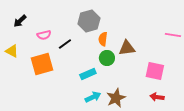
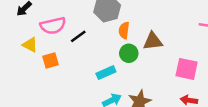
pink semicircle: (44, 35) -> (53, 26), size x1.5
yellow triangle: (12, 51) -> (30, 45), moved
orange square: (42, 64) -> (51, 60), size x0.6

